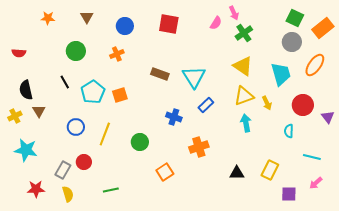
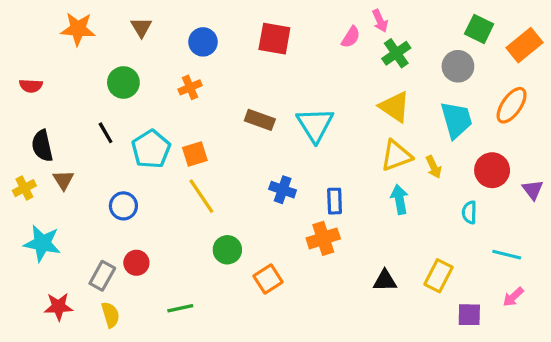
orange star: (48, 18) -> (78, 29), size x1.5
gray circle: (292, 42) -> (458, 66), moved
blue rectangle: (206, 105) -> (335, 201), moved, turned -49
yellow line: (105, 134) -> (201, 196), moved, turned -55
green circle: (140, 142) -> (227, 250), moved

